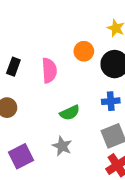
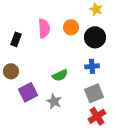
pink semicircle: (49, 70) -> (44, 28), moved
purple square: (21, 156) -> (28, 92), moved

